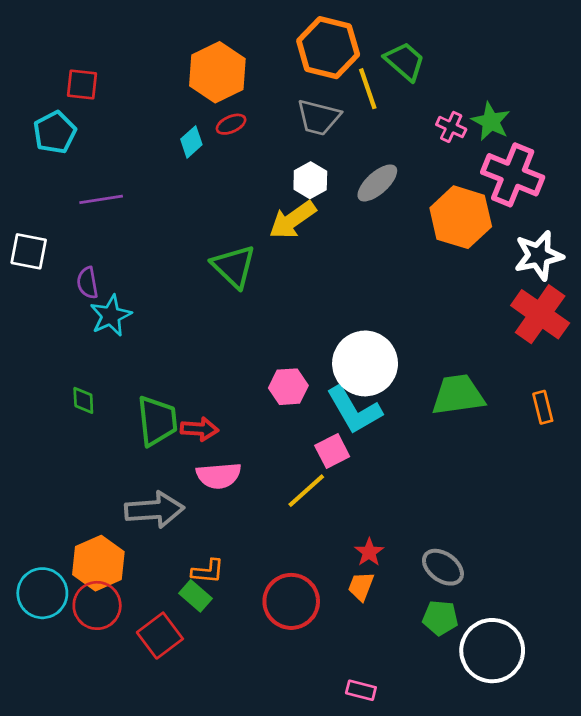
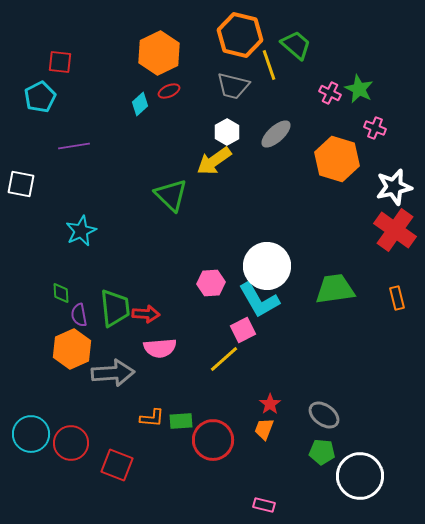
pink cross: (513, 175) -> (375, 128), size x0.5
purple semicircle: (87, 283) -> (79, 315), moved
orange hexagon: (98, 563) -> (72, 349), moved
green rectangle: (195, 596) -> (181, 421), moved, turned -45
red square: (160, 636) -> (117, 465), turned -32

